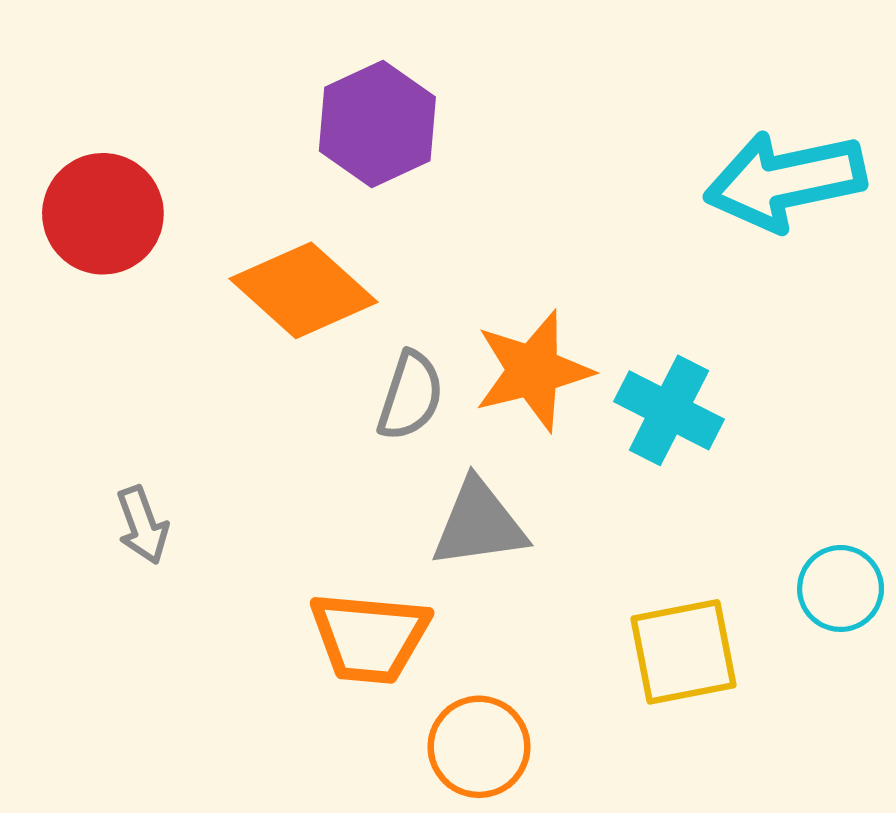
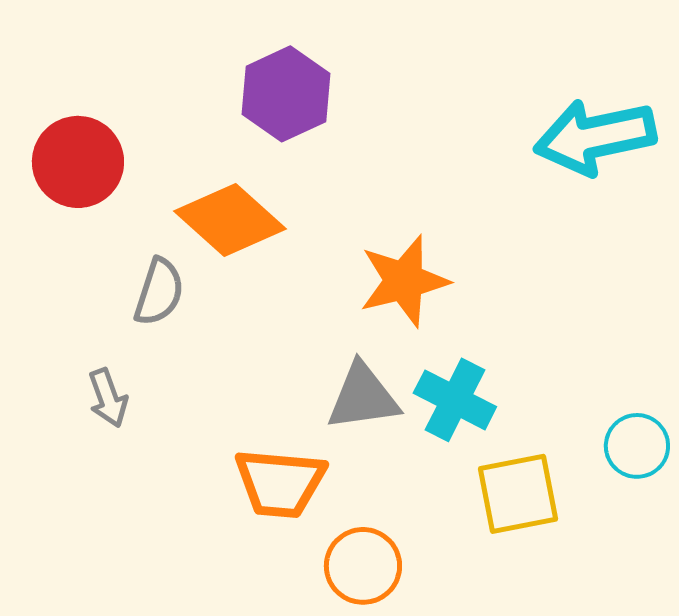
gray semicircle: (410, 396) -> (159, 292), moved
cyan cross: (669, 410) -> (455, 400), moved

